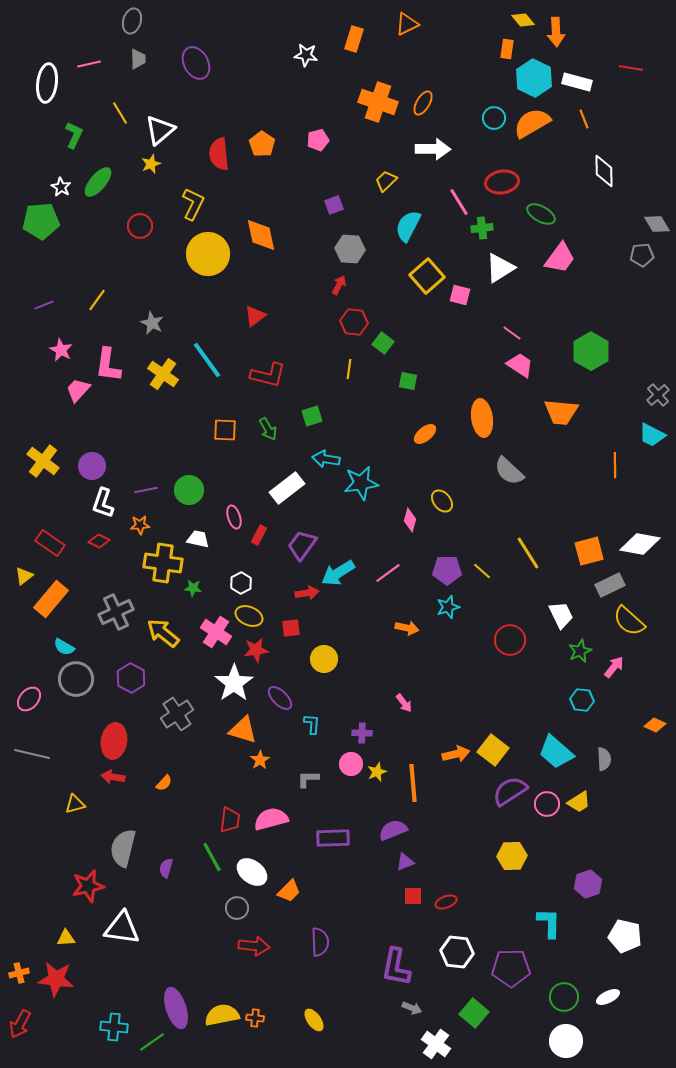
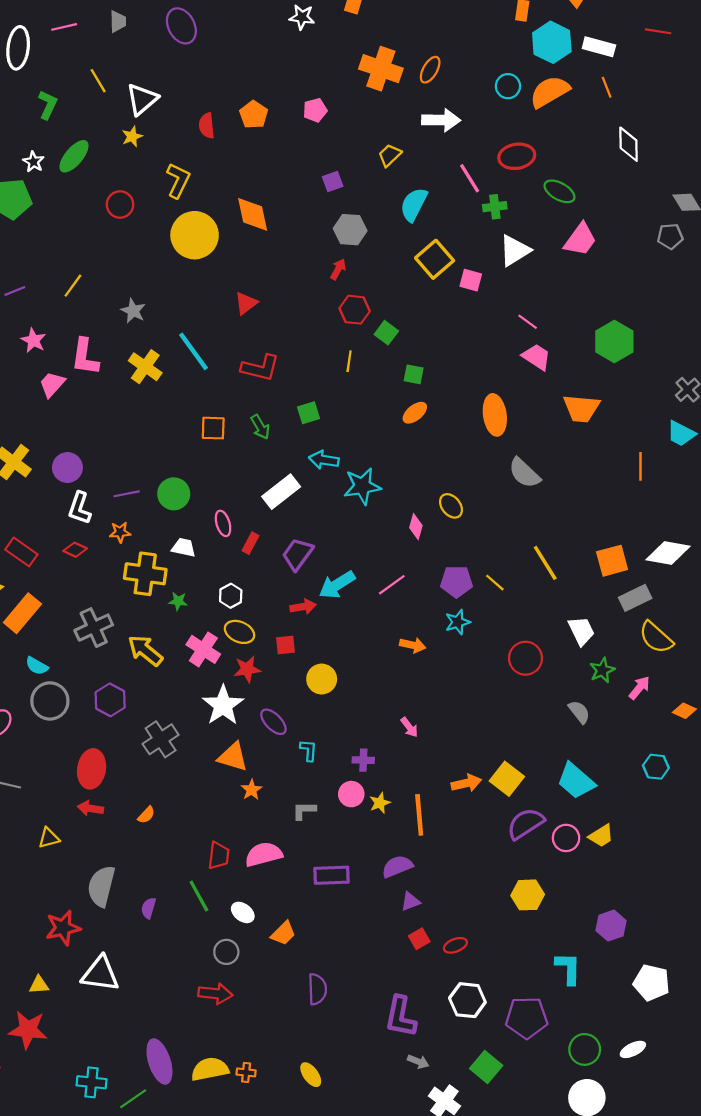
red semicircle: (219, 154) -> (207, 126), size x0.7
orange ellipse: (425, 434) -> (415, 413), moved
cyan hexagon: (582, 700) -> (656, 767), moved
orange diamond: (655, 725) -> (684, 711), moved
gray semicircle: (604, 759) -> (579, 712), moved, turned -35
white ellipse: (252, 872) -> (243, 912), size x0.7
red square: (413, 896) -> (419, 939), turned -30
red arrow: (254, 946) -> (215, 994), moved

